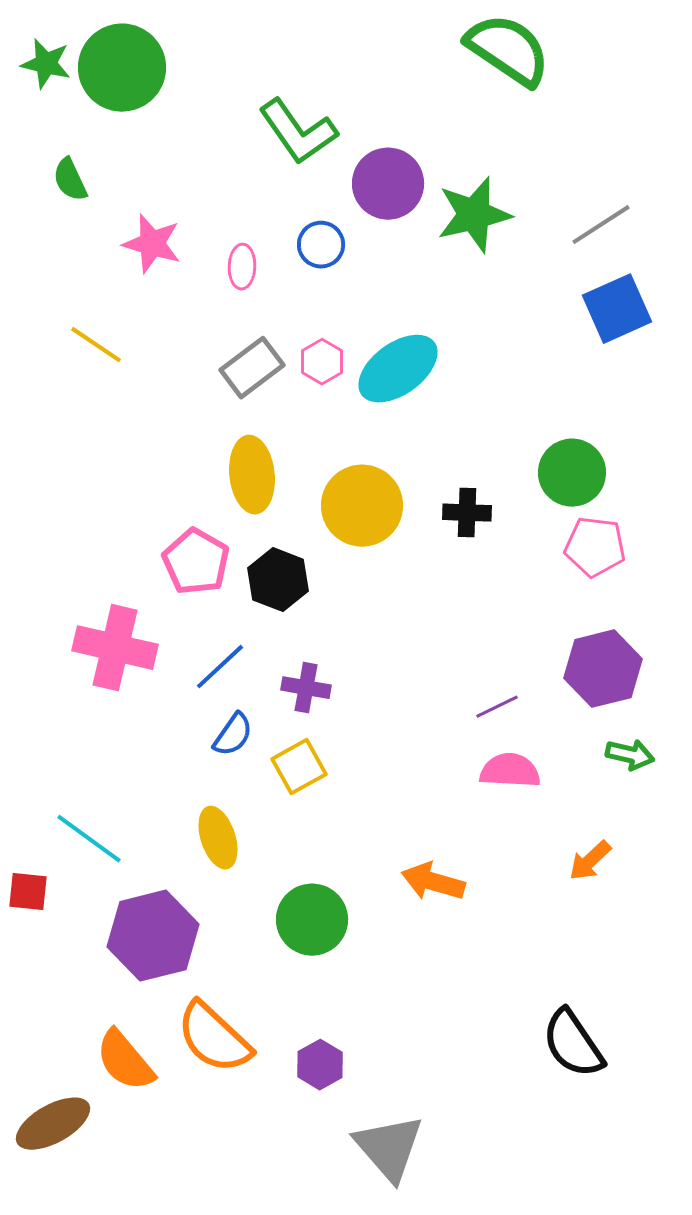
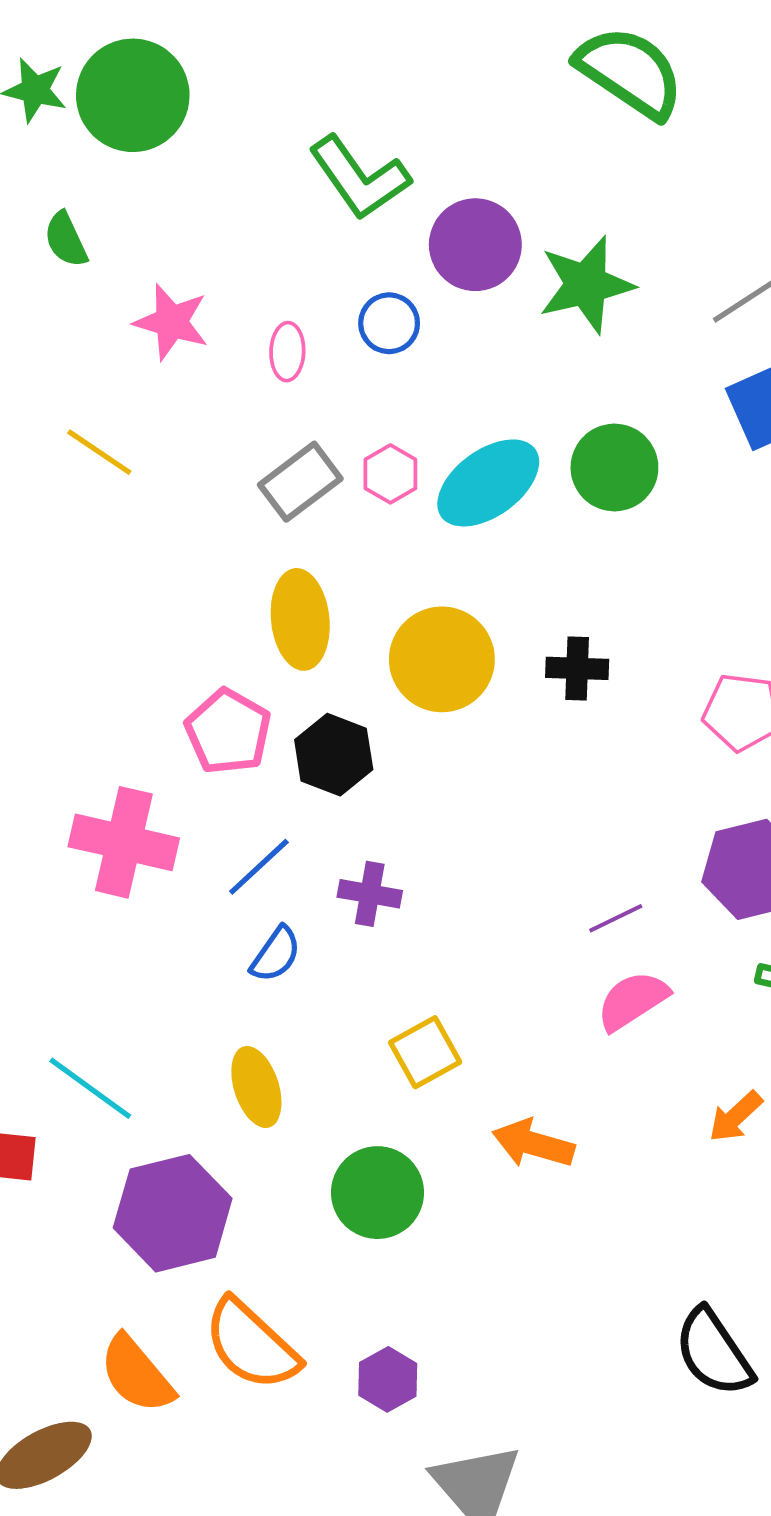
green circle: (572, 473) -> (614, 468), moved
yellow square: (299, 767) -> (425, 1052), moved
pink semicircle: (510, 771) -> (632, 1001), turned -36

